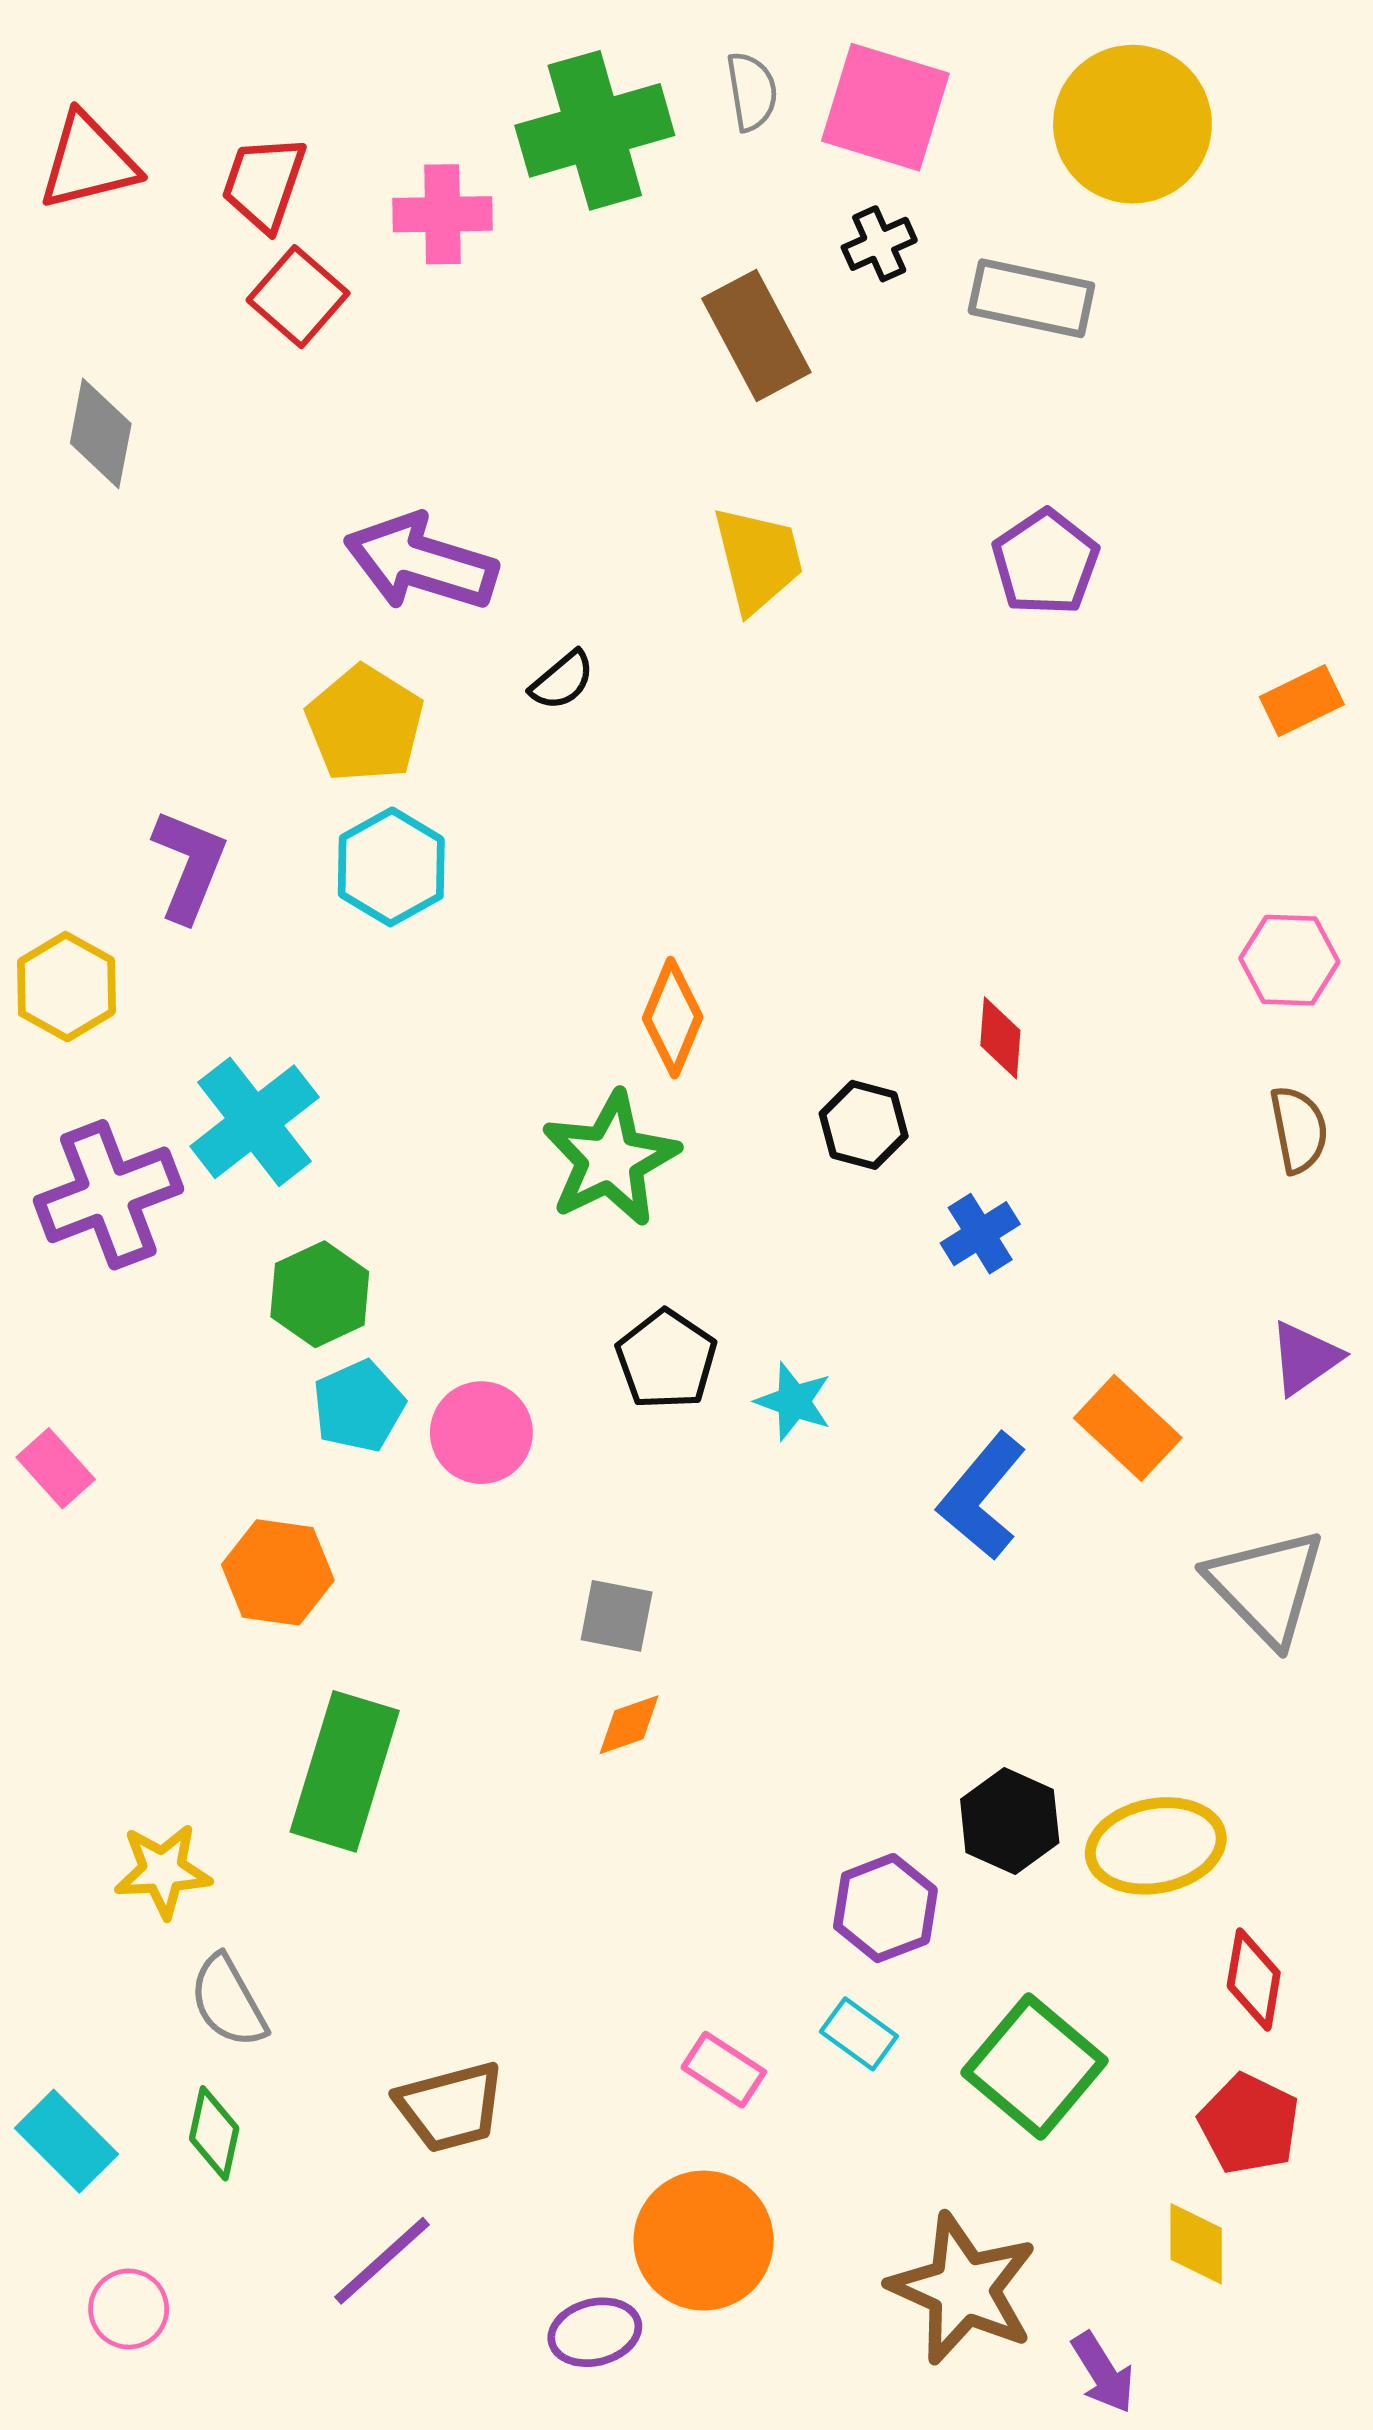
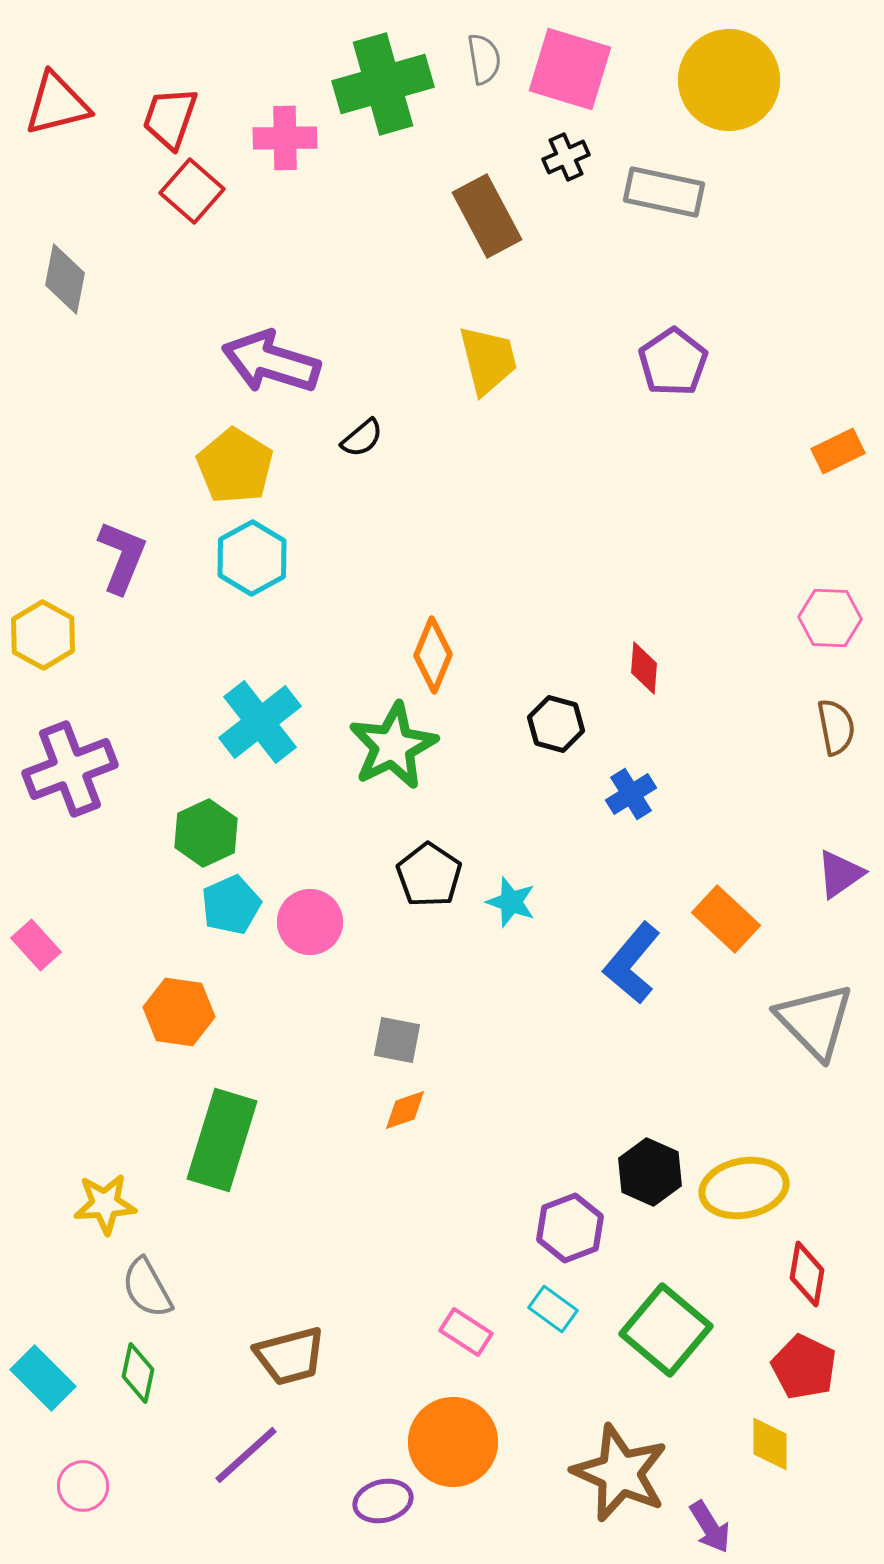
cyan cross: (255, 1122) -> (260, 722), moved

